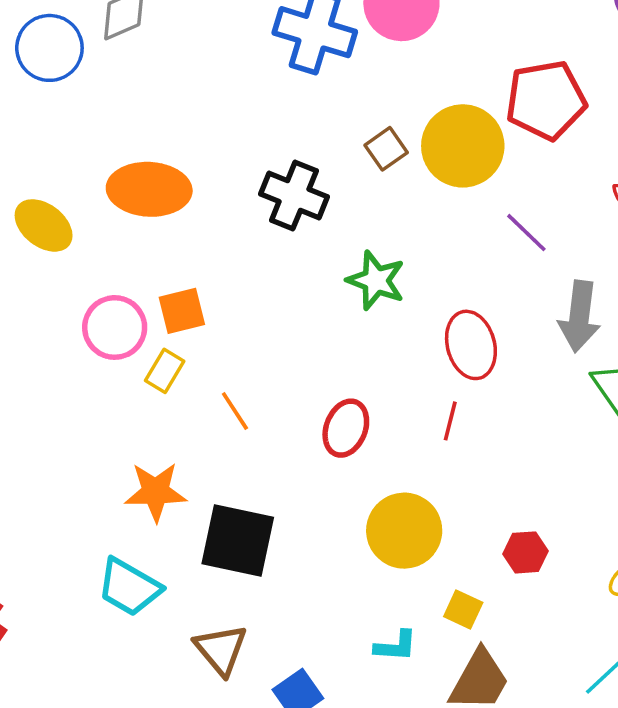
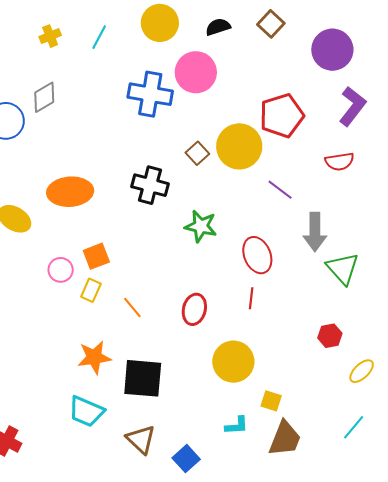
pink circle: (115, 327) -> (61, 270), size x0.7
red hexagon: (525, 552) -> (330, 336), moved

